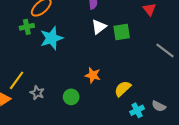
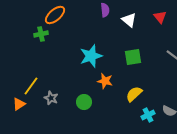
white triangle: (99, 27) -> (129, 20), moved, turned -42
green square: (122, 32) -> (133, 57), moved
cyan star: (52, 38) -> (91, 56), moved

